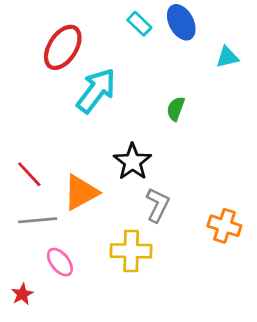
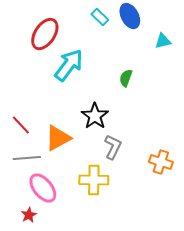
pink ellipse: (60, 262) -> (43, 188), size x1.4
red star: (22, 294) -> (29, 215), moved

